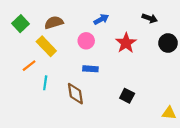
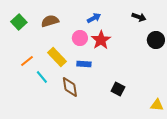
red star: (126, 43) -> (101, 40), moved
yellow rectangle: (46, 46) -> (57, 57), moved
cyan line: (45, 83) -> (42, 77), turned -48

